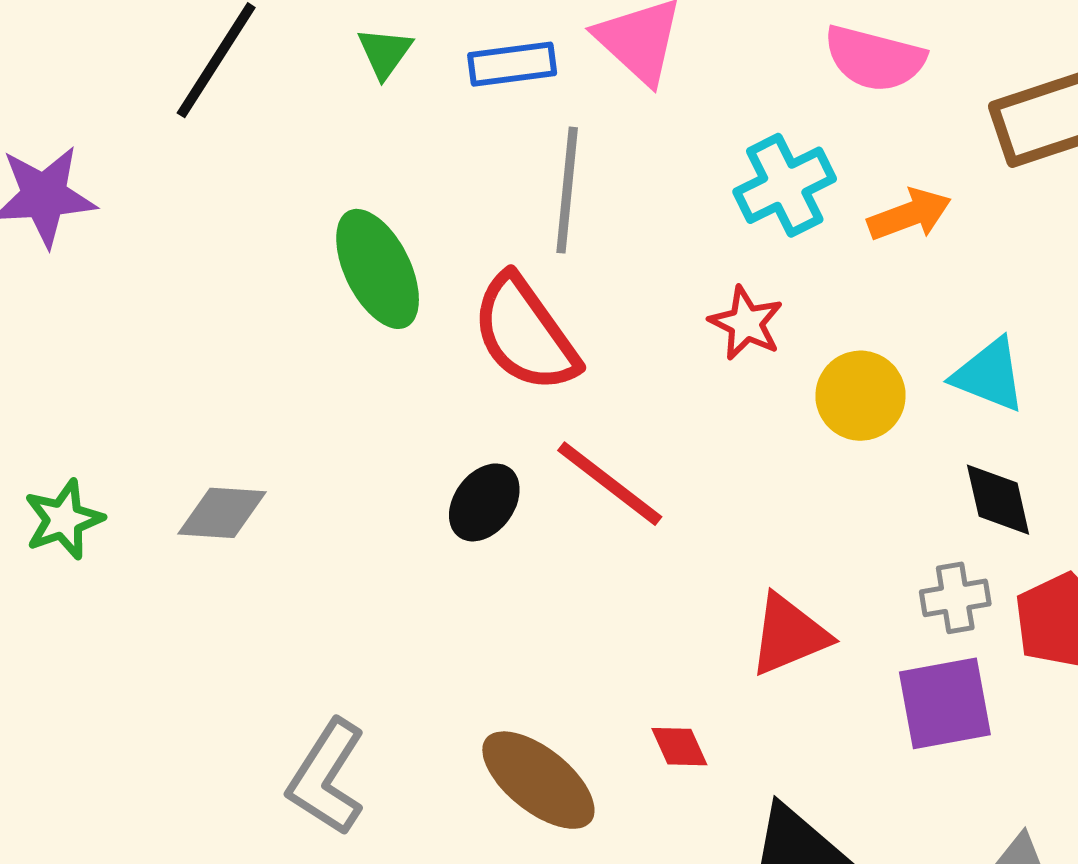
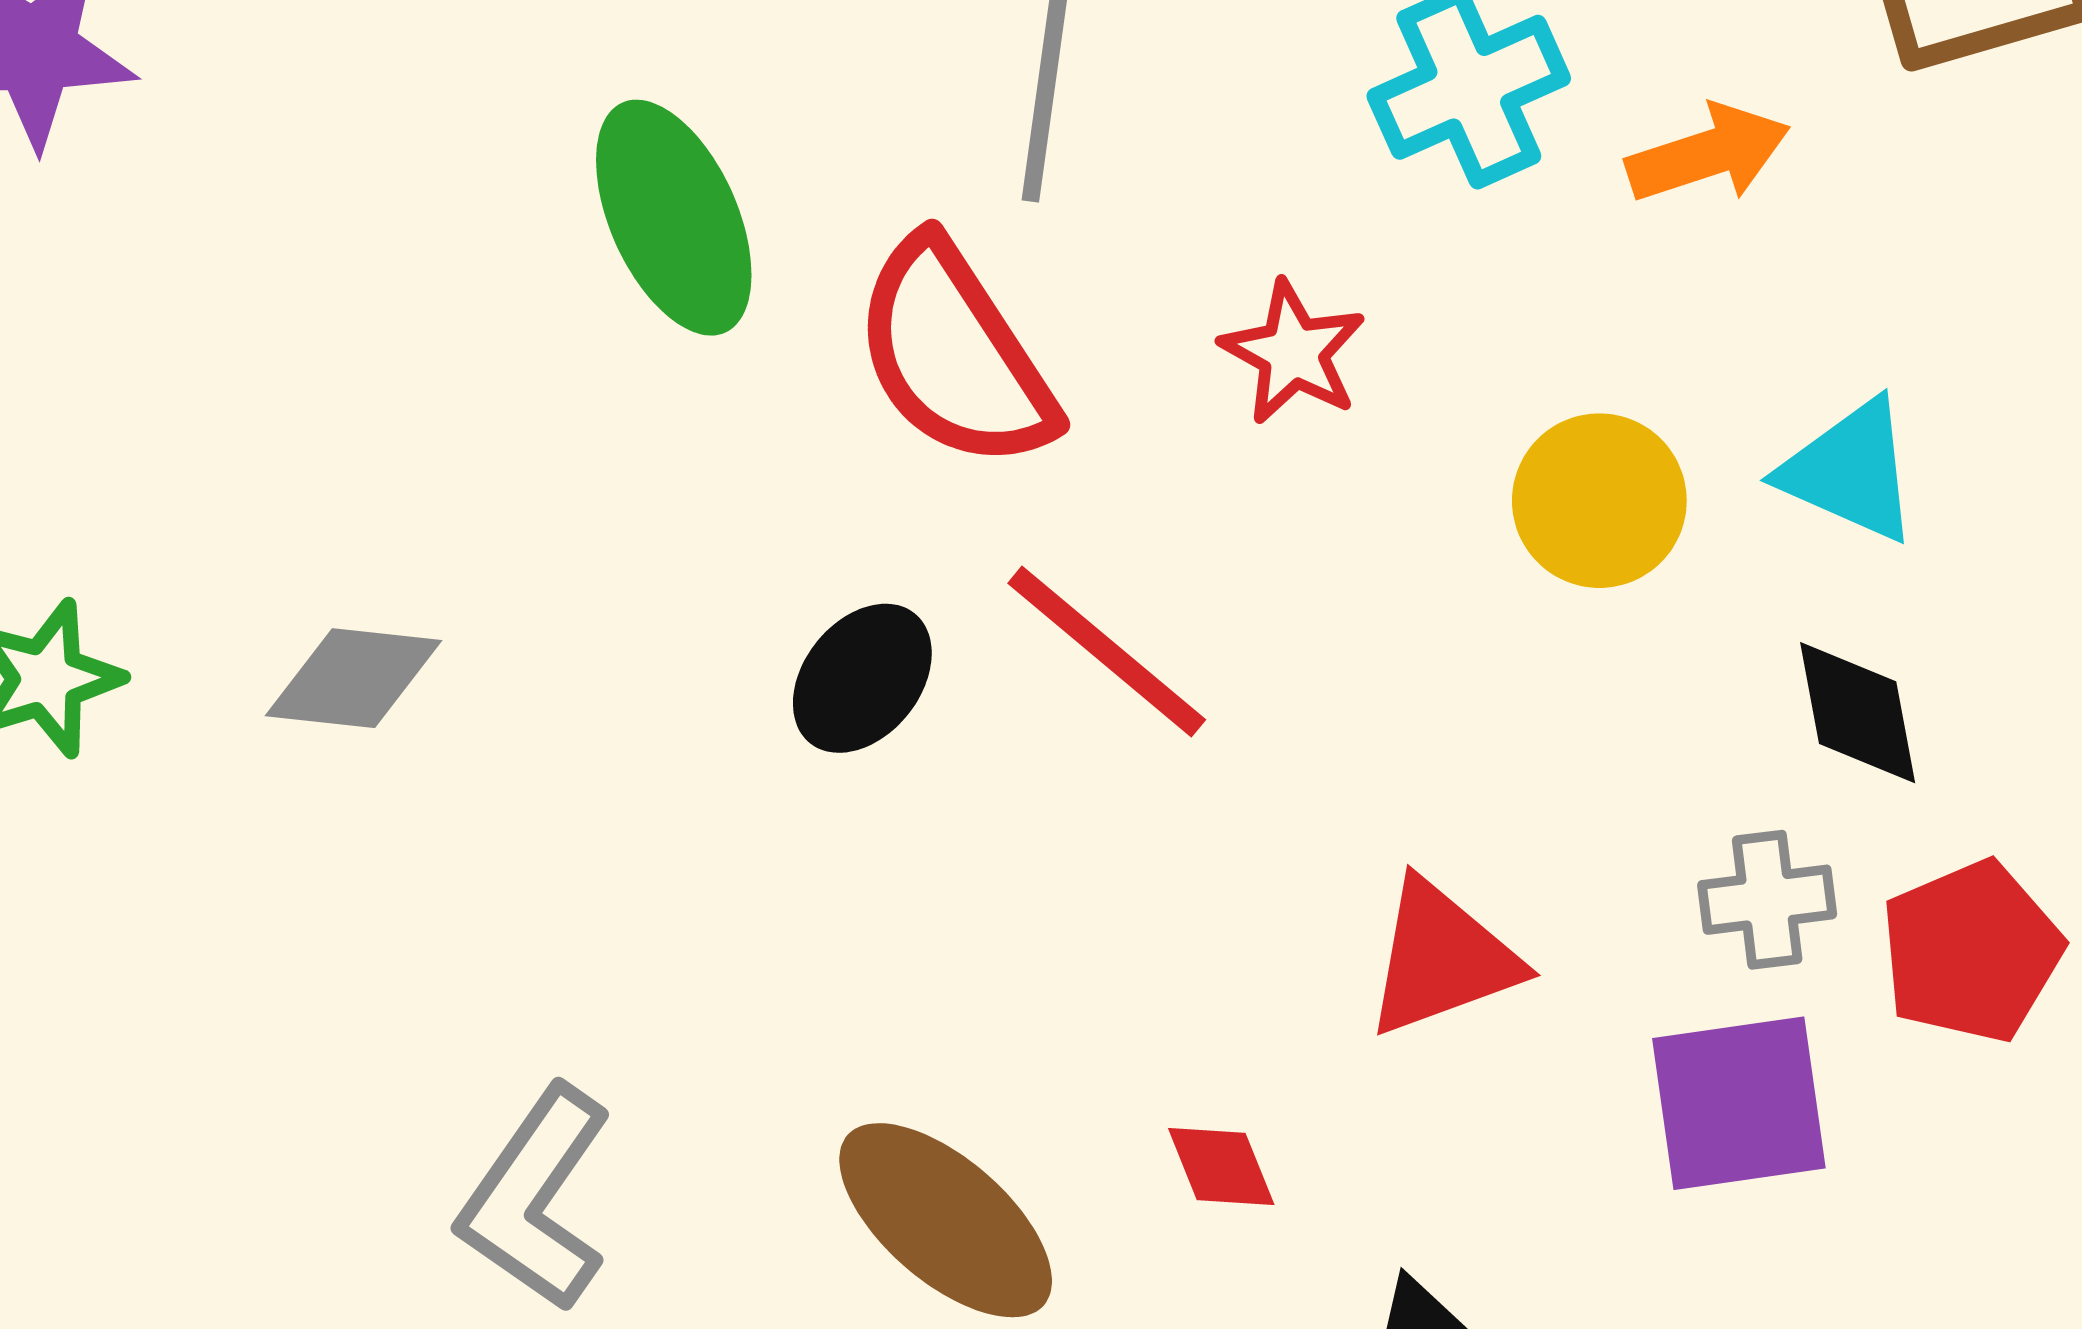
red star: (746, 323) -> (1293, 352), moved

